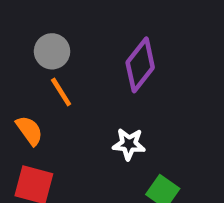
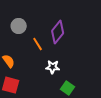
orange line: (61, 92) -> (38, 44), moved

